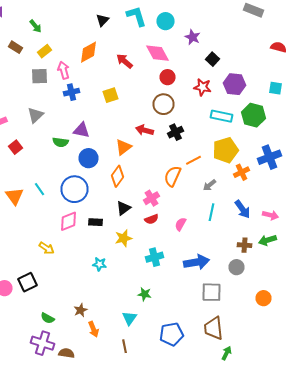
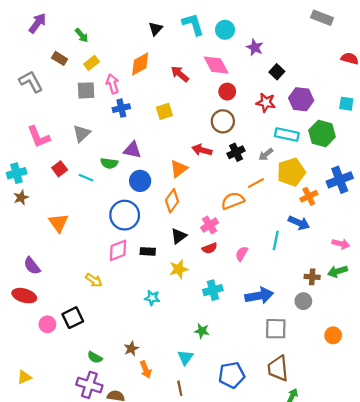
orange semicircle: (172, 176) -> (233, 201), turned 45
gray arrow: (210, 185) -> (266, 154), moved
cyan line: (40, 189) -> (86, 178), moved, turned -32
blue arrow: (242, 209) -> (299, 223), moved, turned -30

